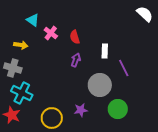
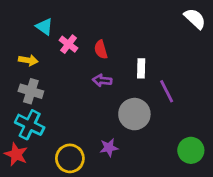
purple arrow: (76, 60) -> (102, 80), turned -104
gray cross: (13, 68) -> (31, 91), moved
green circle: (118, 109) -> (191, 150), moved

